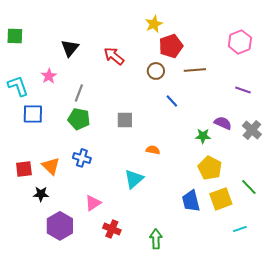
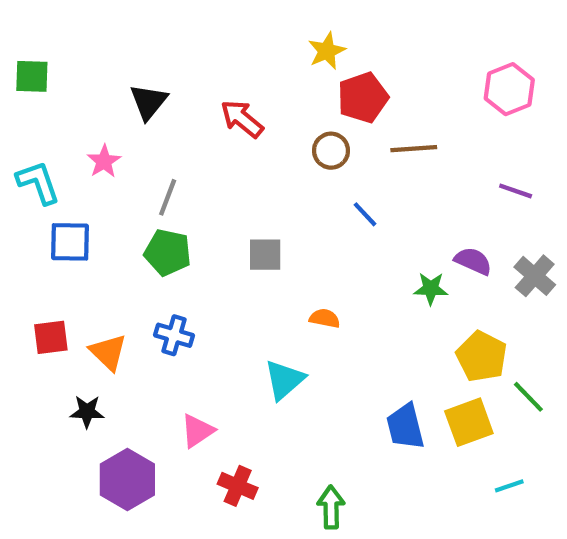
yellow pentagon: (210, 168) -> (482, 356), moved
red square: (24, 169) -> (51, 337), moved

